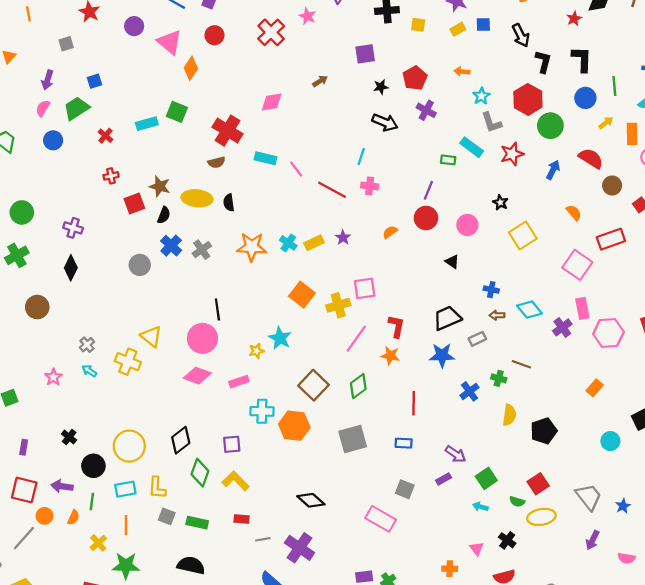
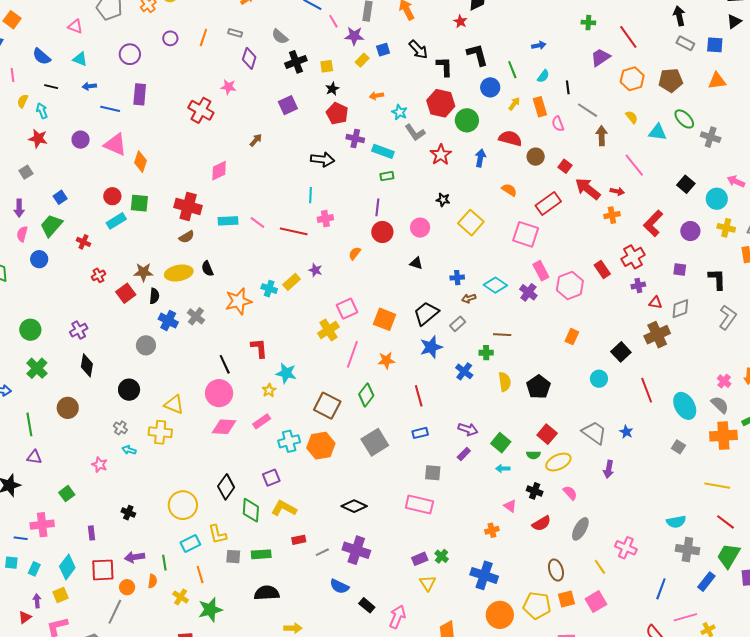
red circle: (214, 35) -> (112, 196), moved
black star: (381, 87) -> (332, 89), moved
cyan rectangle: (472, 147) -> (383, 151), moved
purple cross: (73, 228) -> (79, 330), turned -30
orange square: (302, 295) -> (385, 319), moved
red L-shape: (396, 326) -> (259, 348), moved
black circle: (93, 466) -> (129, 390), moved
pink semicircle: (626, 558) -> (570, 493), moved, turned -126

